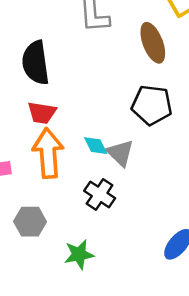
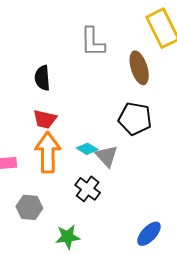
black semicircle: (36, 63) -> (42, 78), size x0.7
cyan diamond: (96, 146) -> (87, 149), turned -35

